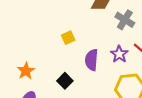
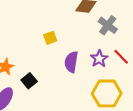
black square: (65, 81) -> (29, 81), moved

